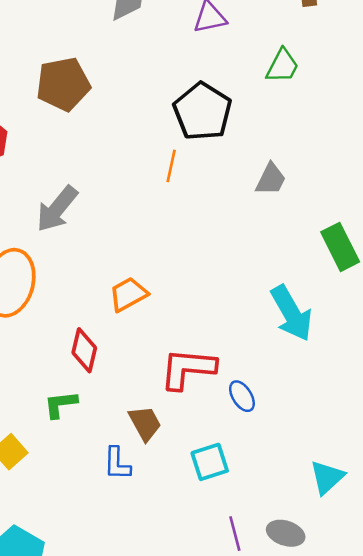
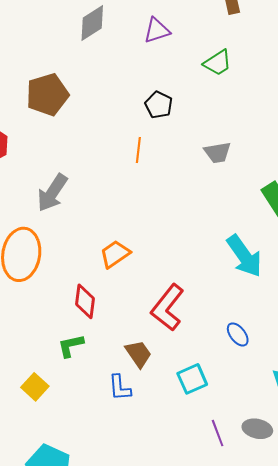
green trapezoid: (282, 66) -> (218, 63), turned 36
black pentagon: (203, 112) -> (159, 105), size x0.6
gray trapezoid: (271, 179) -> (217, 153), turned 60
red L-shape: (188, 369) -> (168, 308), turned -51
blue ellipse: (242, 396) -> (238, 334), moved

